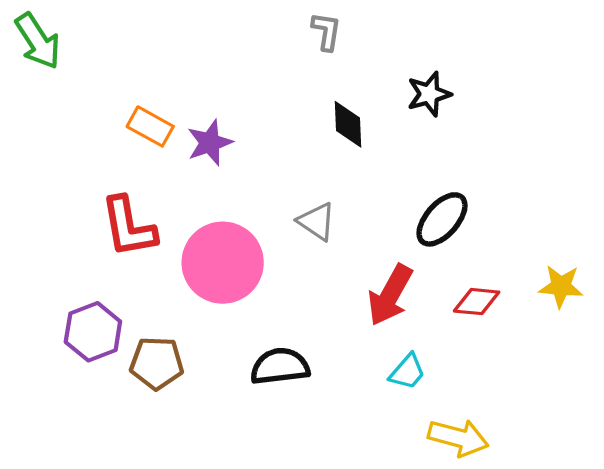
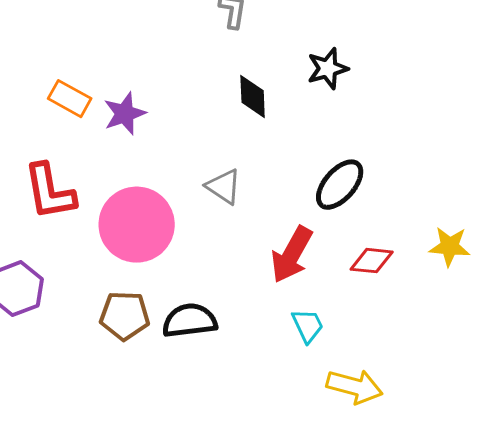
brown pentagon: (157, 363) -> (125, 316), moved
cyan trapezoid: (407, 372) -> (308, 326), turned -66

